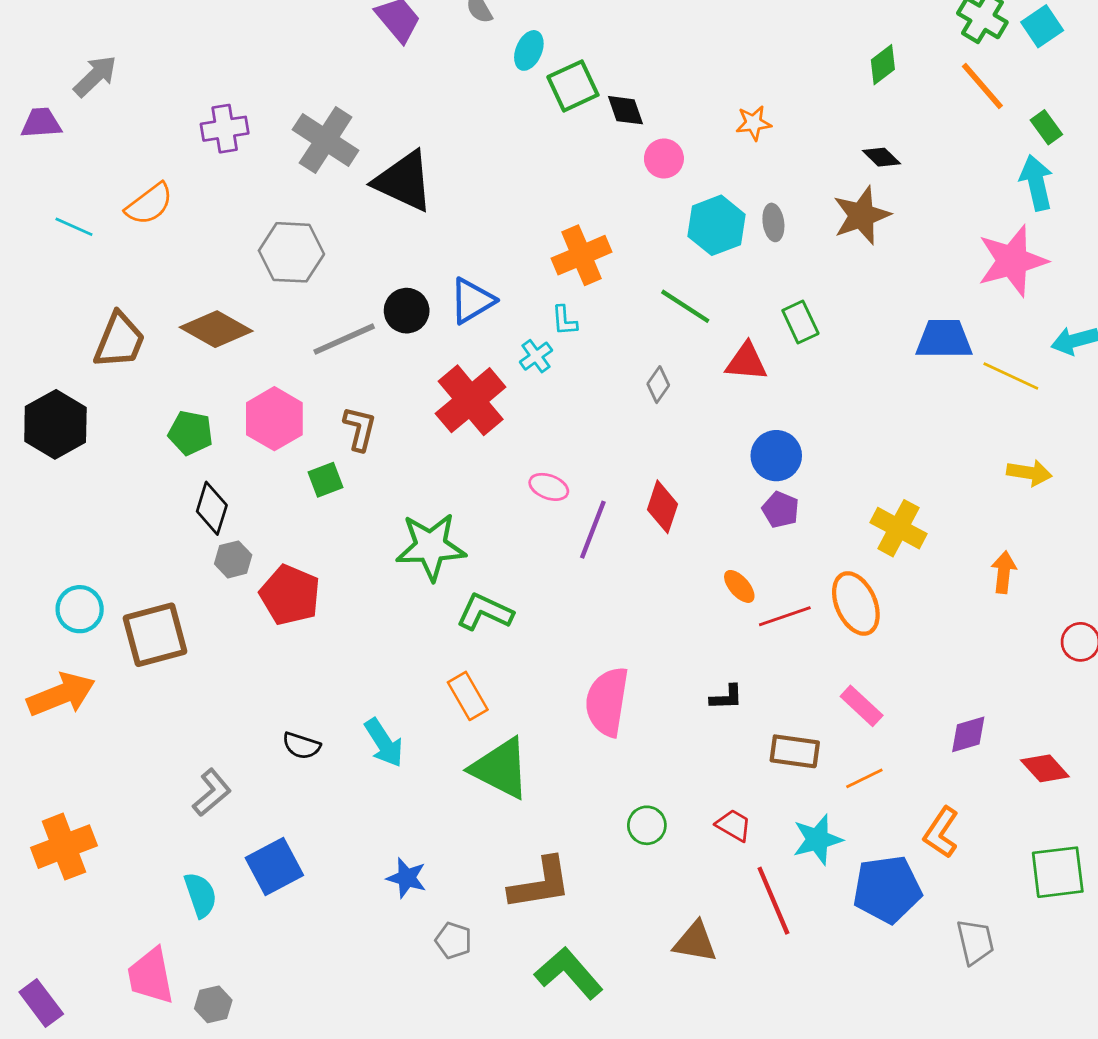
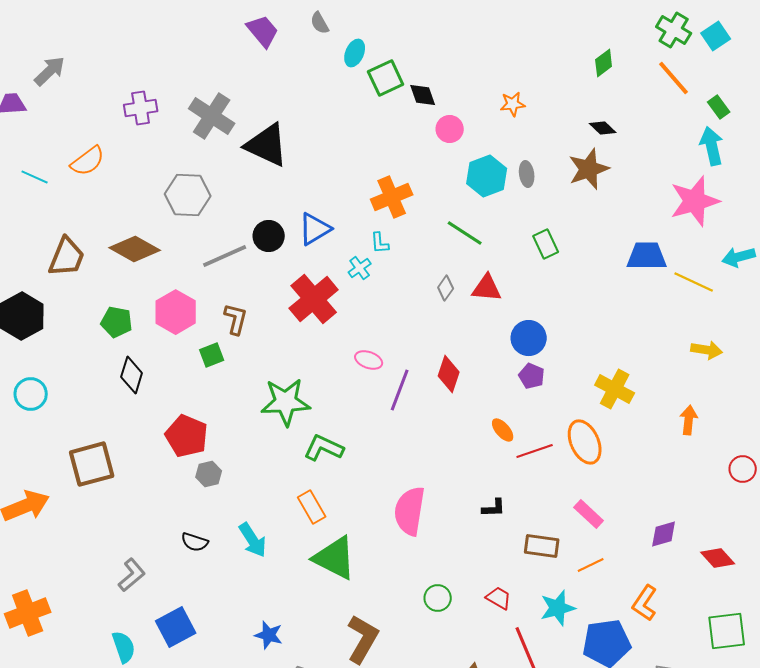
red triangle: (746, 362) -> (487, 288), moved
gray hexagon: (233, 559) -> (209, 474), moved
cyan circle: (80, 609) -> (31, 394), moved
brown L-shape: (540, 884) -> (363, 639), turned -51

